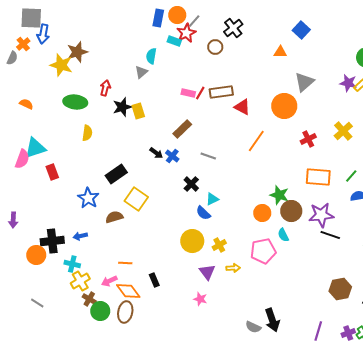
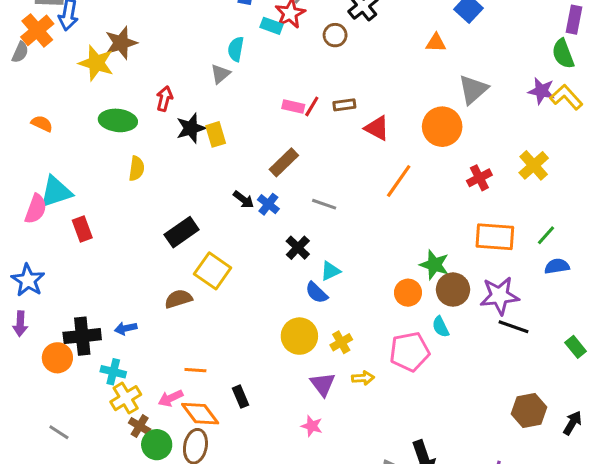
orange cross: (23, 44) -> (37, 30), size x1.5
brown rectangle: (221, 92) -> (344, 105), size x0.6
blue star: (88, 198) -> (28, 280), moved
purple arrow: (13, 220) -> (20, 324), moved

